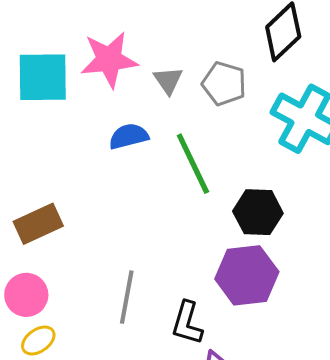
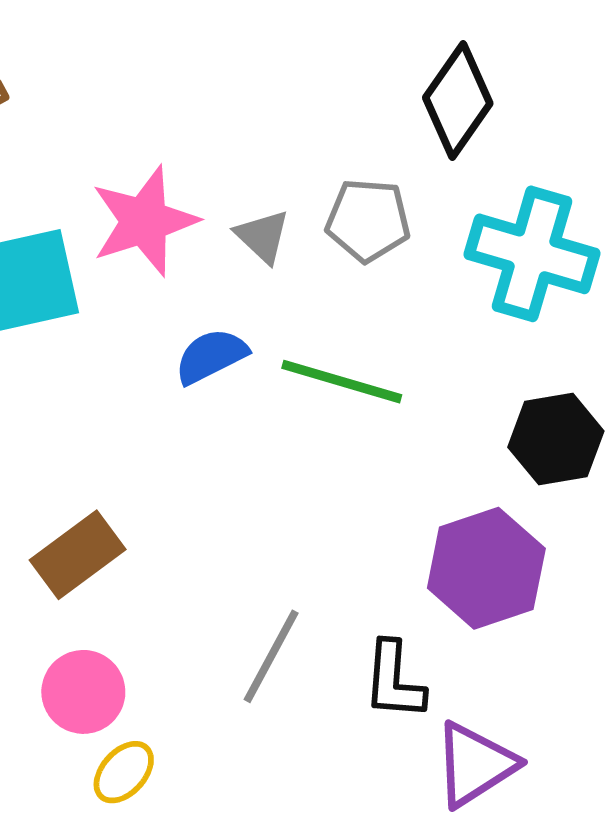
green line: (193, 164) -> (342, 382), turned -36
black hexagon: (258, 212) -> (556, 439), moved
gray line: (127, 297) -> (271, 656), turned 30

